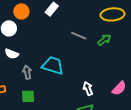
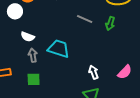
green arrow: (104, 40) -> (110, 24), turned 144
white semicircle: (12, 54) -> (28, 37), moved

